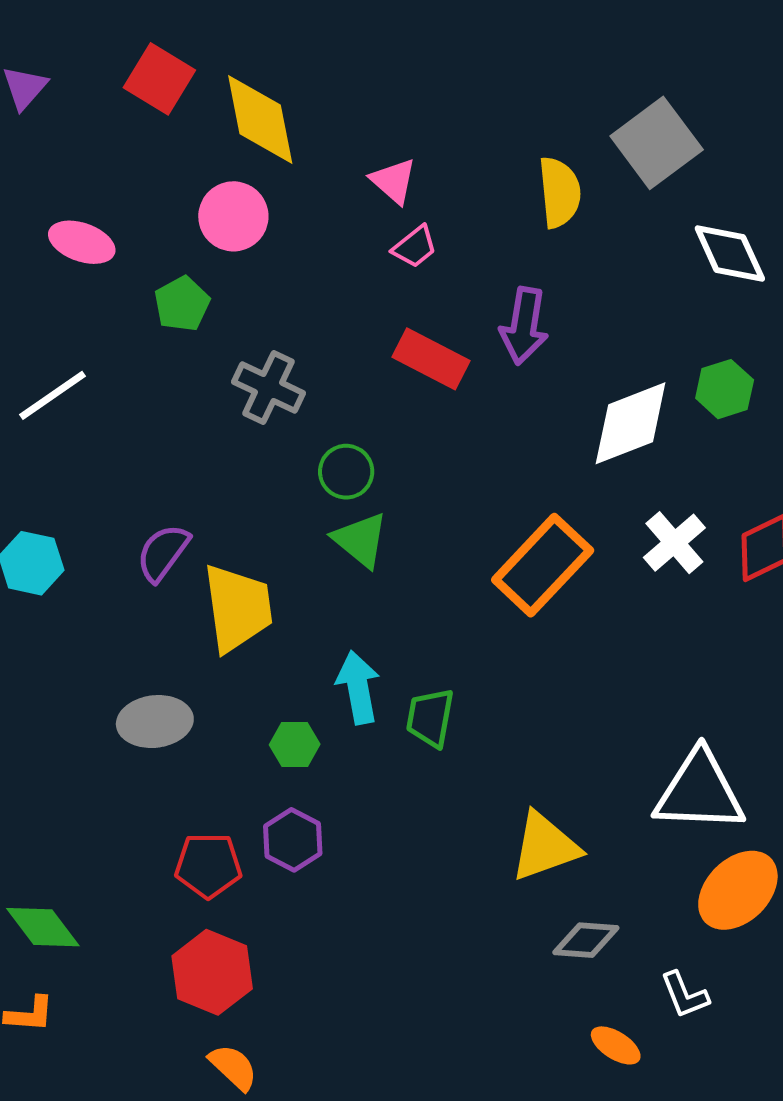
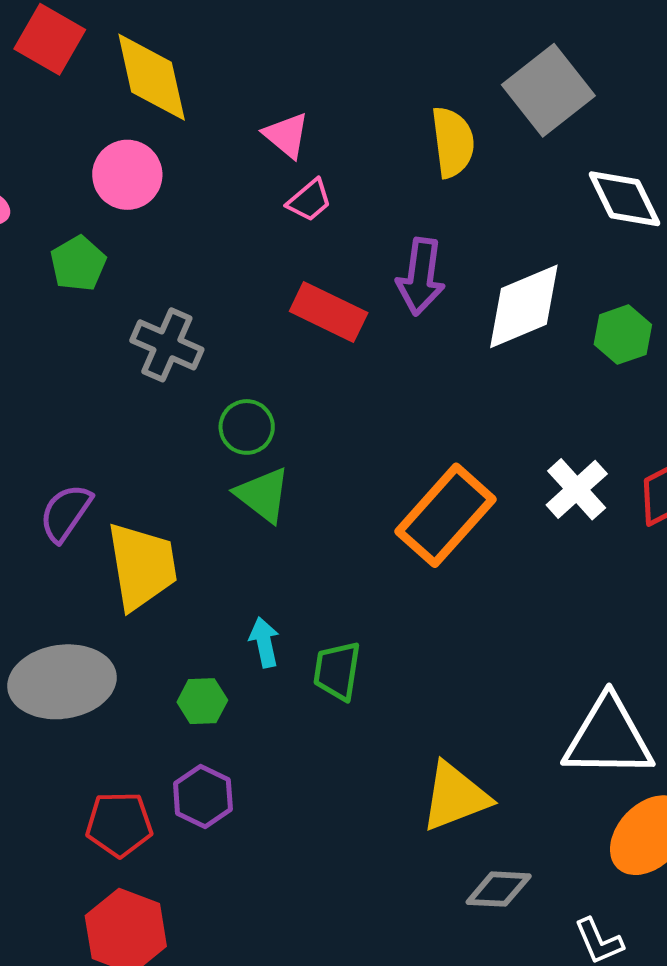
white diamond: (631, 423) -> (524, 306), moved
cyan arrow: (358, 687) -> (264, 642), size x0.7
gray ellipse: (155, 722) -> (62, 682), size x1.4

